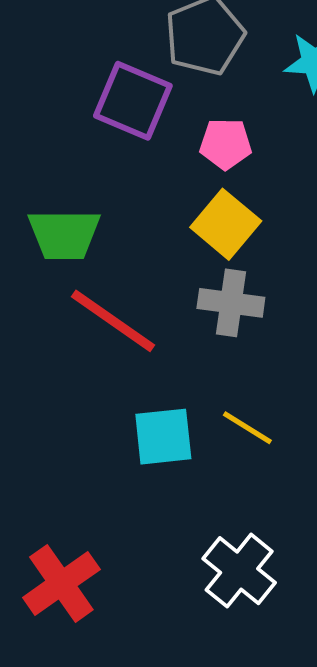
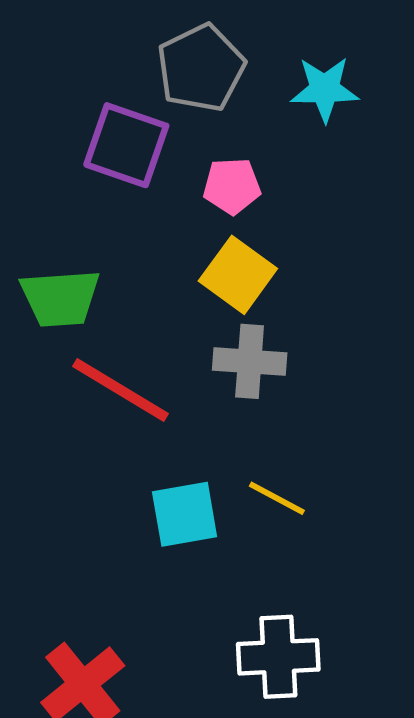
white cross: (239, 571) -> (278, 657), turned -38

